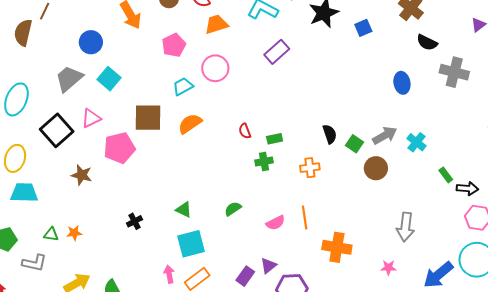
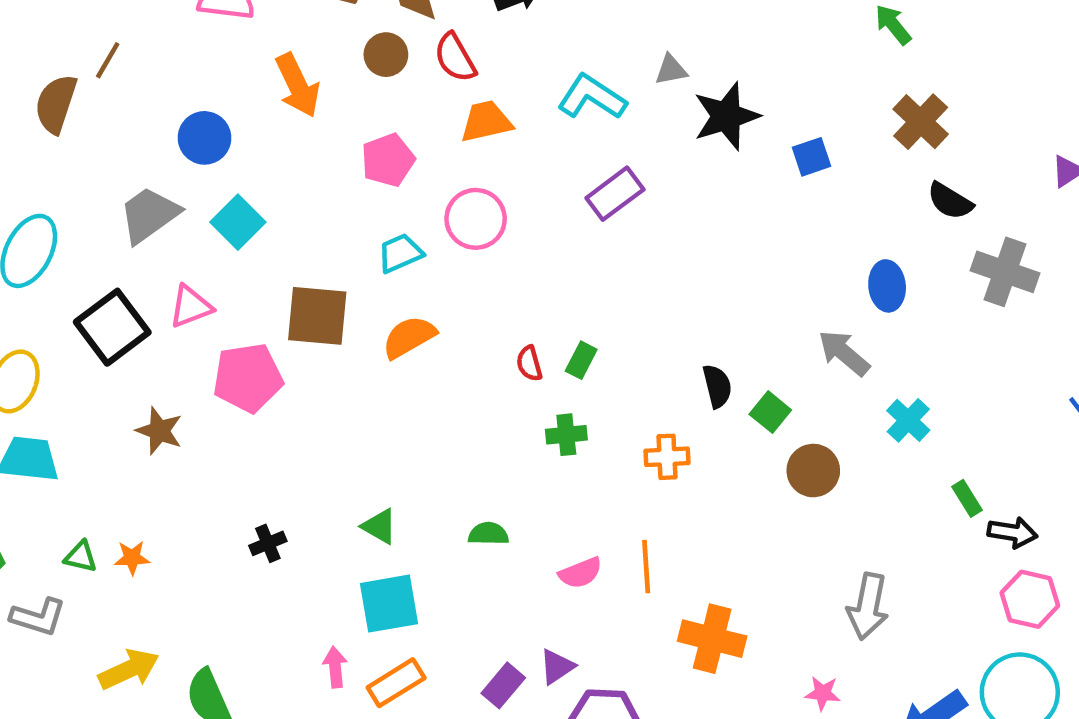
gray arrow: (385, 135) -> (844, 353), moved, turned -115
green rectangle: (275, 139) -> (581, 360), moved, turned -56
green semicircle: (233, 209) -> (488, 534), turned 30

